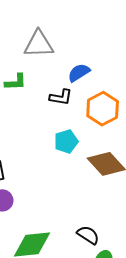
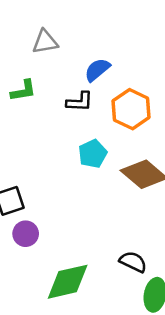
gray triangle: (39, 44) -> (45, 42), size x0.7

